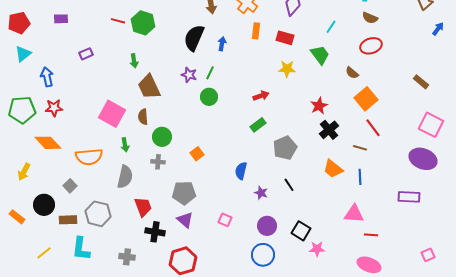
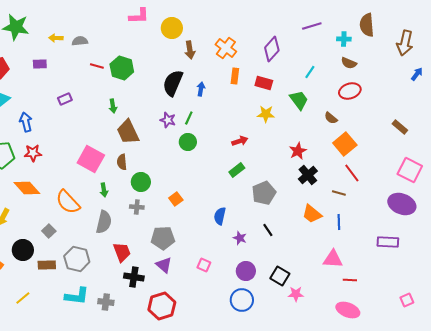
orange semicircle: (89, 157) -> (68, 202), turned 52
cyan L-shape: (81, 249) -> (77, 296), moved, turned -90

